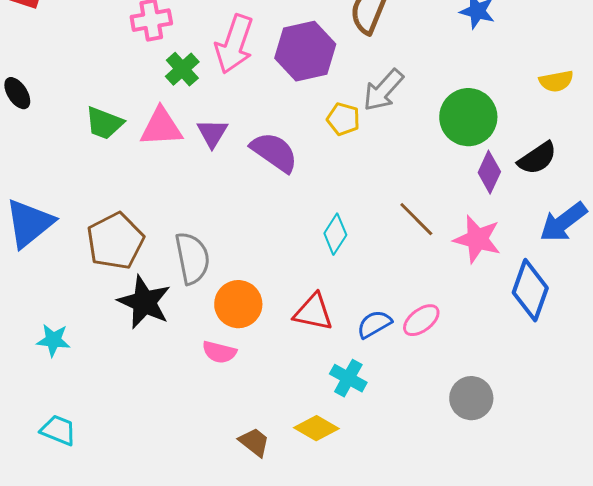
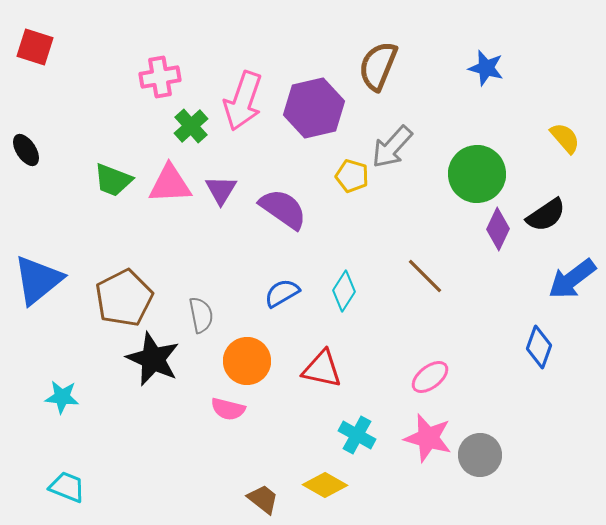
yellow semicircle: (556, 81) -> (565, 138), turned -120
pink star: (477, 239) -> (428, 438), moved
gray semicircle: (192, 258) -> (201, 315), size x0.7
blue diamond: (530, 290) -> (539, 347), size x0.7
blue semicircle: (374, 324) -> (282, 293), moved

